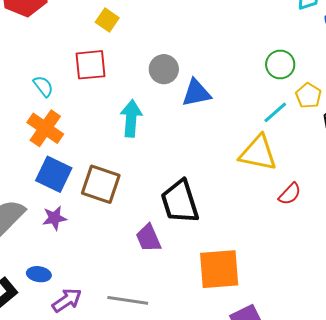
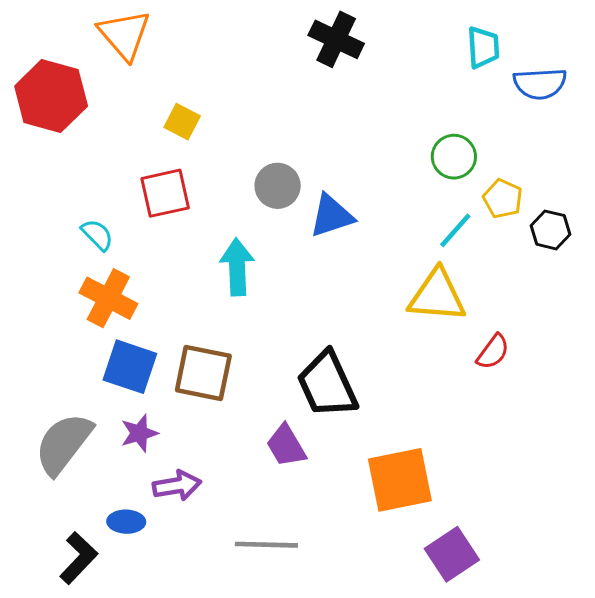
purple arrow: (67, 300) -> (177, 485), moved, turned 32

